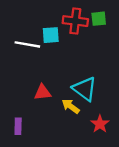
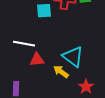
white line: (27, 44) -> (24, 44), moved

